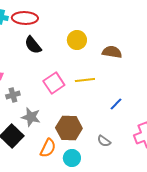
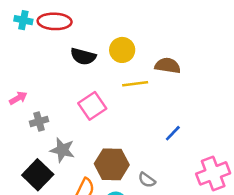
black semicircle: (33, 45) -> (83, 56), moved, turned -36
yellow line: (85, 80) -> (135, 84), moved
gray semicircle: (104, 141) -> (147, 180), moved

